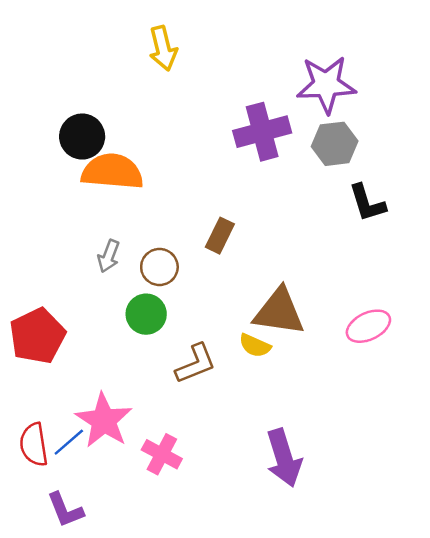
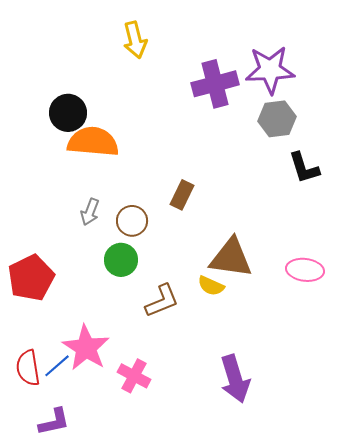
purple cross: (262, 132) -> (215, 84), moved
pink ellipse: (368, 326) -> (305, 270), turned 33
purple L-shape: (65, 510) -> (54, 422), turned -80

